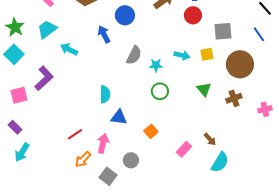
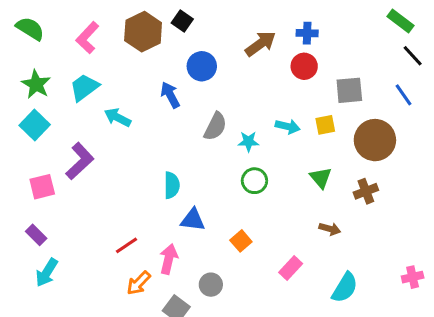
pink cross: (265, 109) -> (413, 277), moved
brown arrow: (210, 139) -> (330, 229), moved, turned -32

